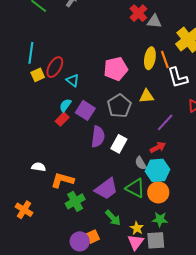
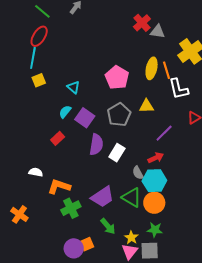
red ellipse: (55, 67) -> (39, 36), moved
pink pentagon: (116, 69) -> (117, 78), turned -30
red rectangle: (62, 119) -> (58, 138), moved

